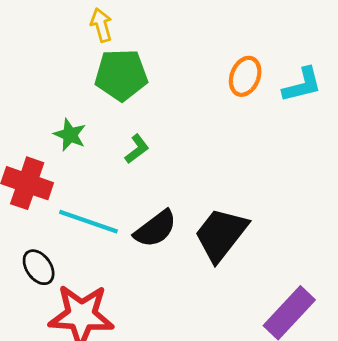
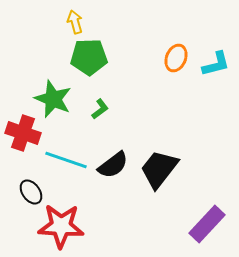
green star: (70, 135) -> (53, 99), size x1.6

